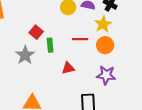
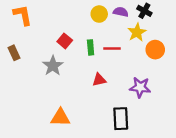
green rectangle: (50, 45) -> (91, 47), moved
orange circle: (105, 45) -> (155, 50), moved

